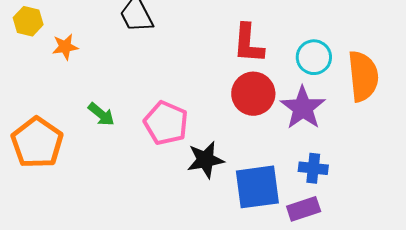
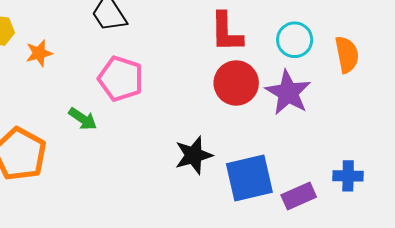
orange semicircle: (363, 76) -> (347, 55), size x0.7
pink pentagon: (166, 123) -> (121, 79), moved
blue cross: (313, 168) -> (348, 176), moved

